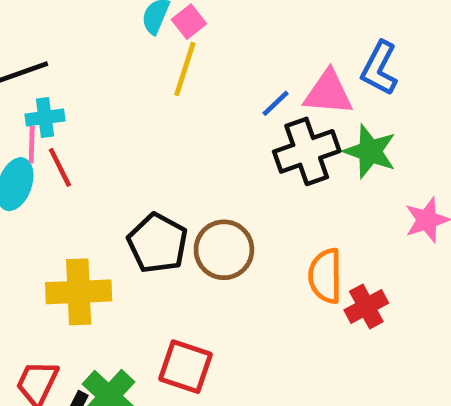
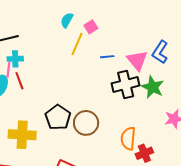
pink square: (189, 22) -> (91, 27), moved
pink triangle: (328, 93) -> (137, 60), turned 40
blue line: (276, 103) -> (107, 57), moved, turned 32

